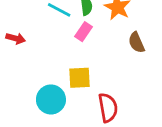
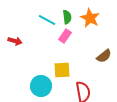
brown semicircle: (136, 42) -> (104, 56), moved, turned -105

